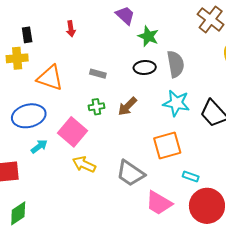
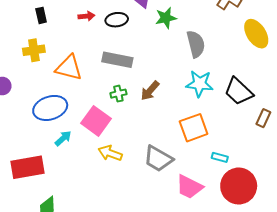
red arrow: (71, 29) -> (86, 16), turned -84
black rectangle: (27, 35) -> (41, 15), moved
green star: (148, 36) -> (166, 18), turned -30
black ellipse: (145, 68) -> (117, 20), moved
gray rectangle: (98, 74) -> (117, 60), size x1.8

